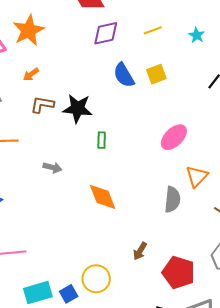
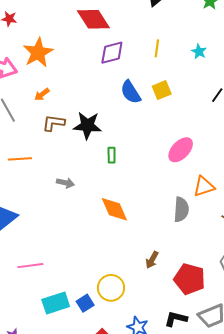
yellow line: (153, 30) -> (157, 48), turned -60
orange triangle: (197, 176) -> (204, 187), turned 30

